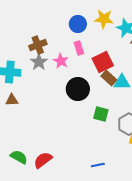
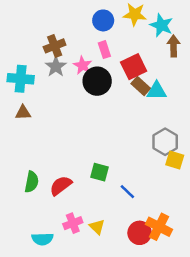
black circle: (78, 89) -> (97, 81), moved
green square: (101, 114) -> (100, 172), moved
green semicircle: (19, 157) -> (32, 182), turned 72
blue line: (98, 165) -> (127, 192), turned 56

